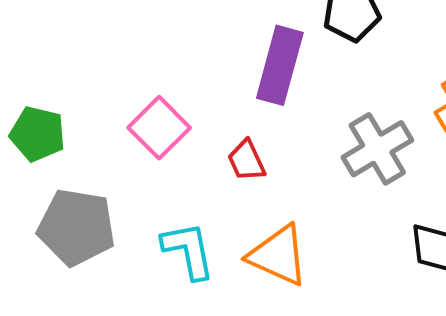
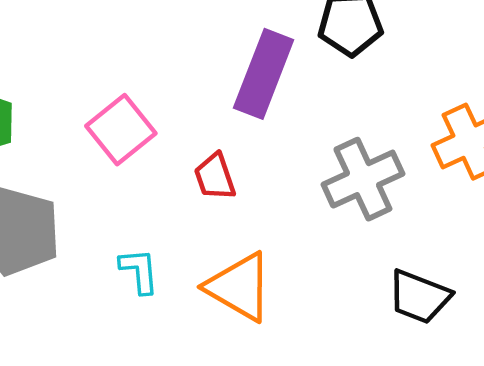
cyan L-shape: (188, 250) -> (139, 271), size x0.7

